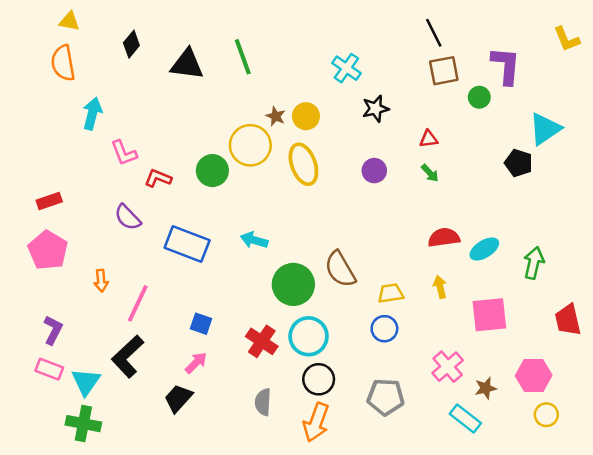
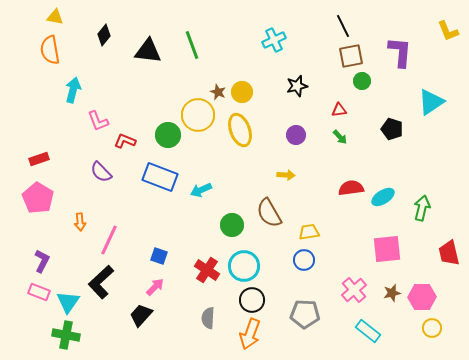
cyan cross: (346, 68) -> (274, 40), moved, turned 30
green circle: (479, 97) -> (362, 81), moved
black pentagon: (518, 163) -> (392, 129), moved
cyan arrow: (254, 240) -> (201, 190), turned -40
blue rectangle: (187, 244) -> (160, 177), moved
green circle: (293, 284) -> (232, 225), size x0.7
yellow arrow: (440, 287) -> (286, 175), moved, turned 108
brown star: (486, 388) -> (392, 293), moved

